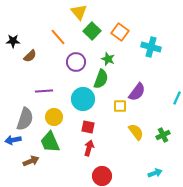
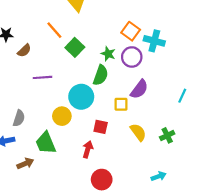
green square: (92, 31) -> (75, 47), moved
orange square: (120, 32) -> (131, 31), moved
purple circle: (76, 62) -> (132, 57), moved
purple line: (44, 91) -> (43, 77), moved
yellow circle: (54, 117) -> (62, 116), moved
gray semicircle: (25, 119) -> (19, 118), size x0.7
red square: (88, 127) -> (101, 127), moved

